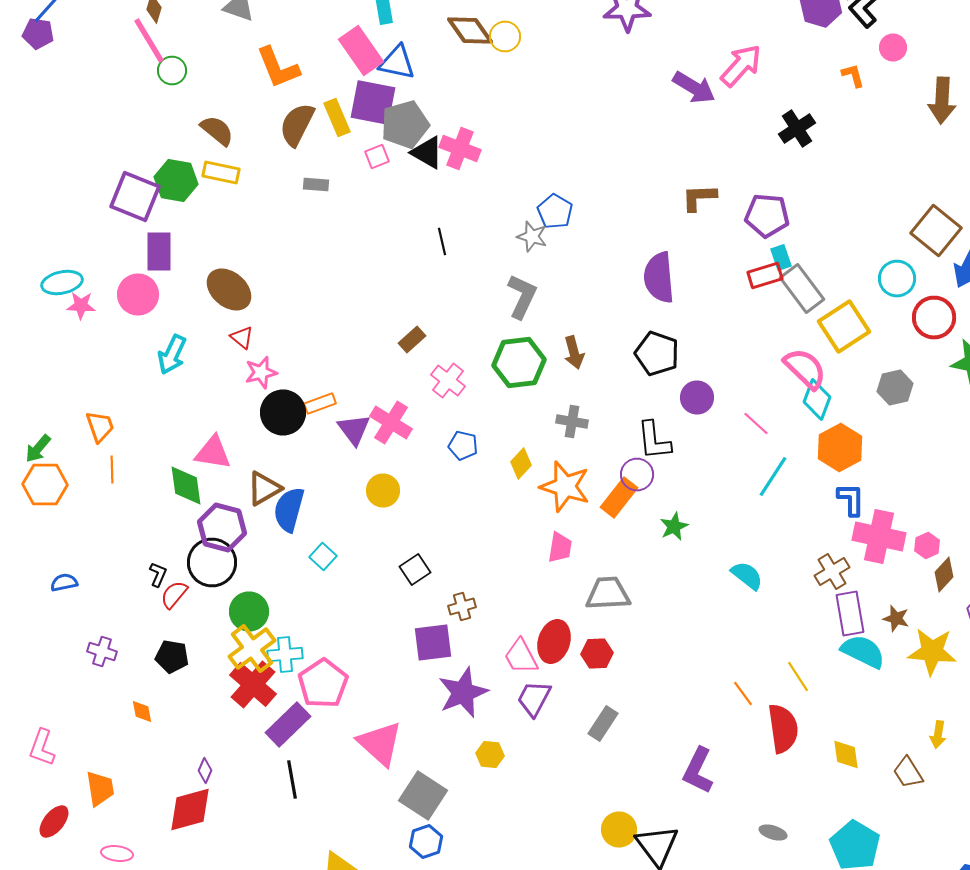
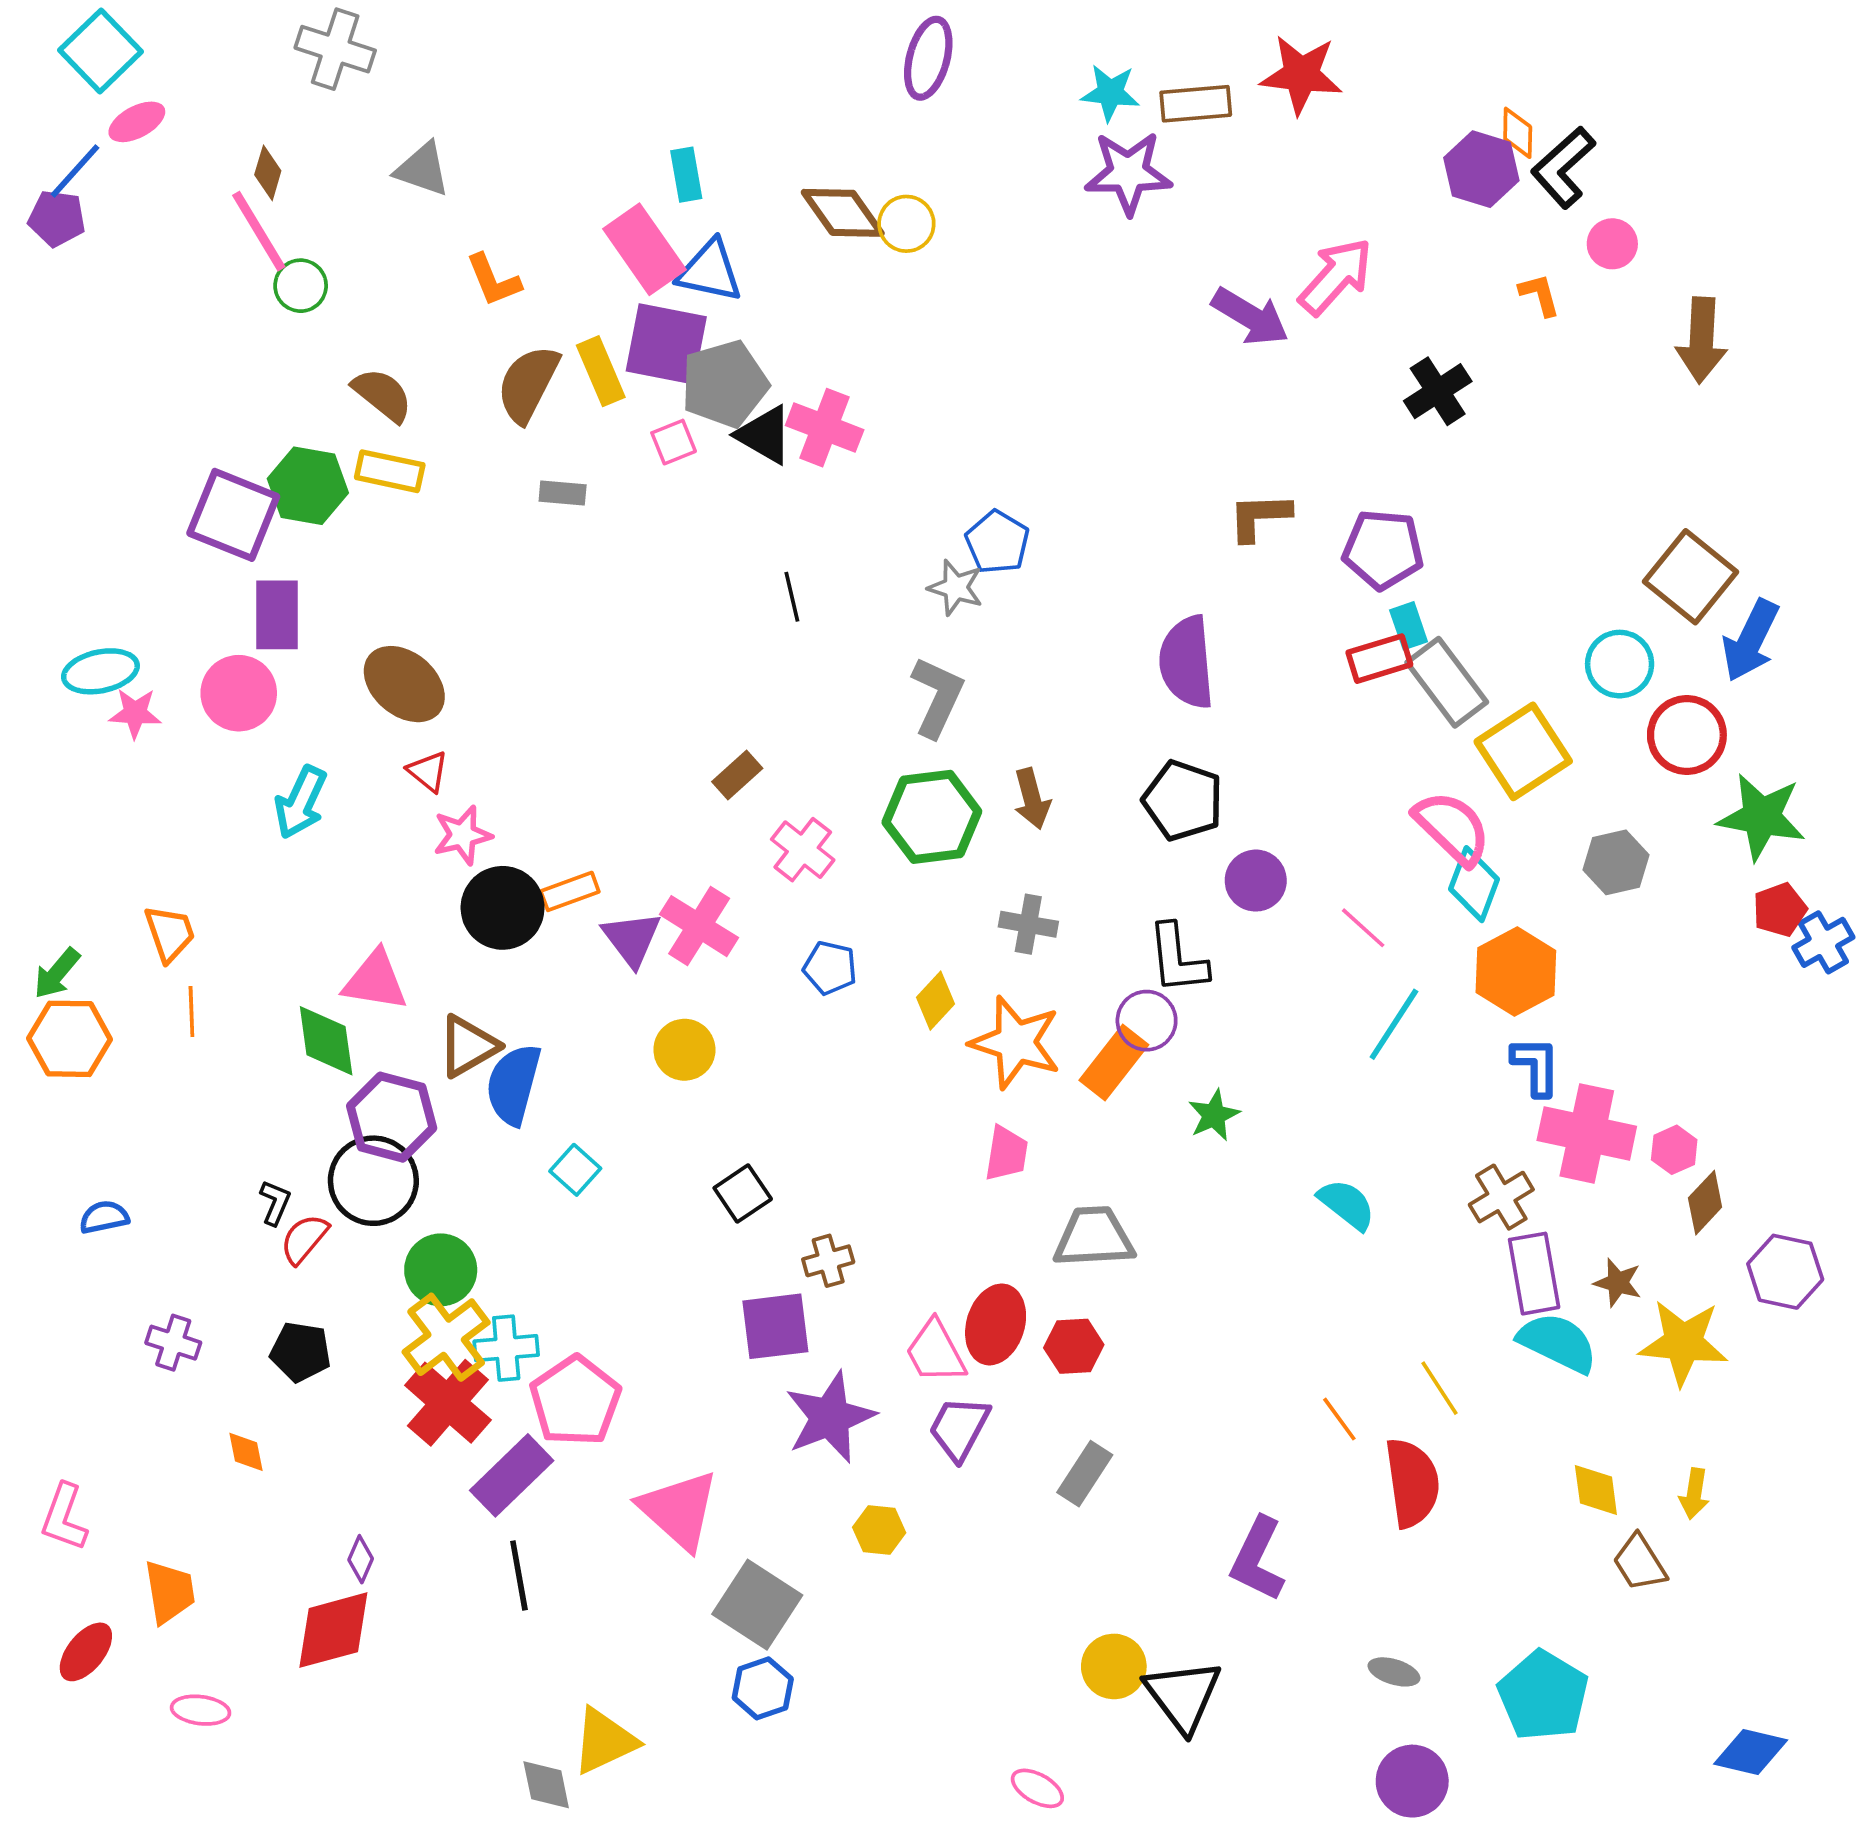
orange L-shape: (278, 68) -> (493, 280), size x0.7
yellow diamond: (846, 754) -> (1596, 1490), moved

